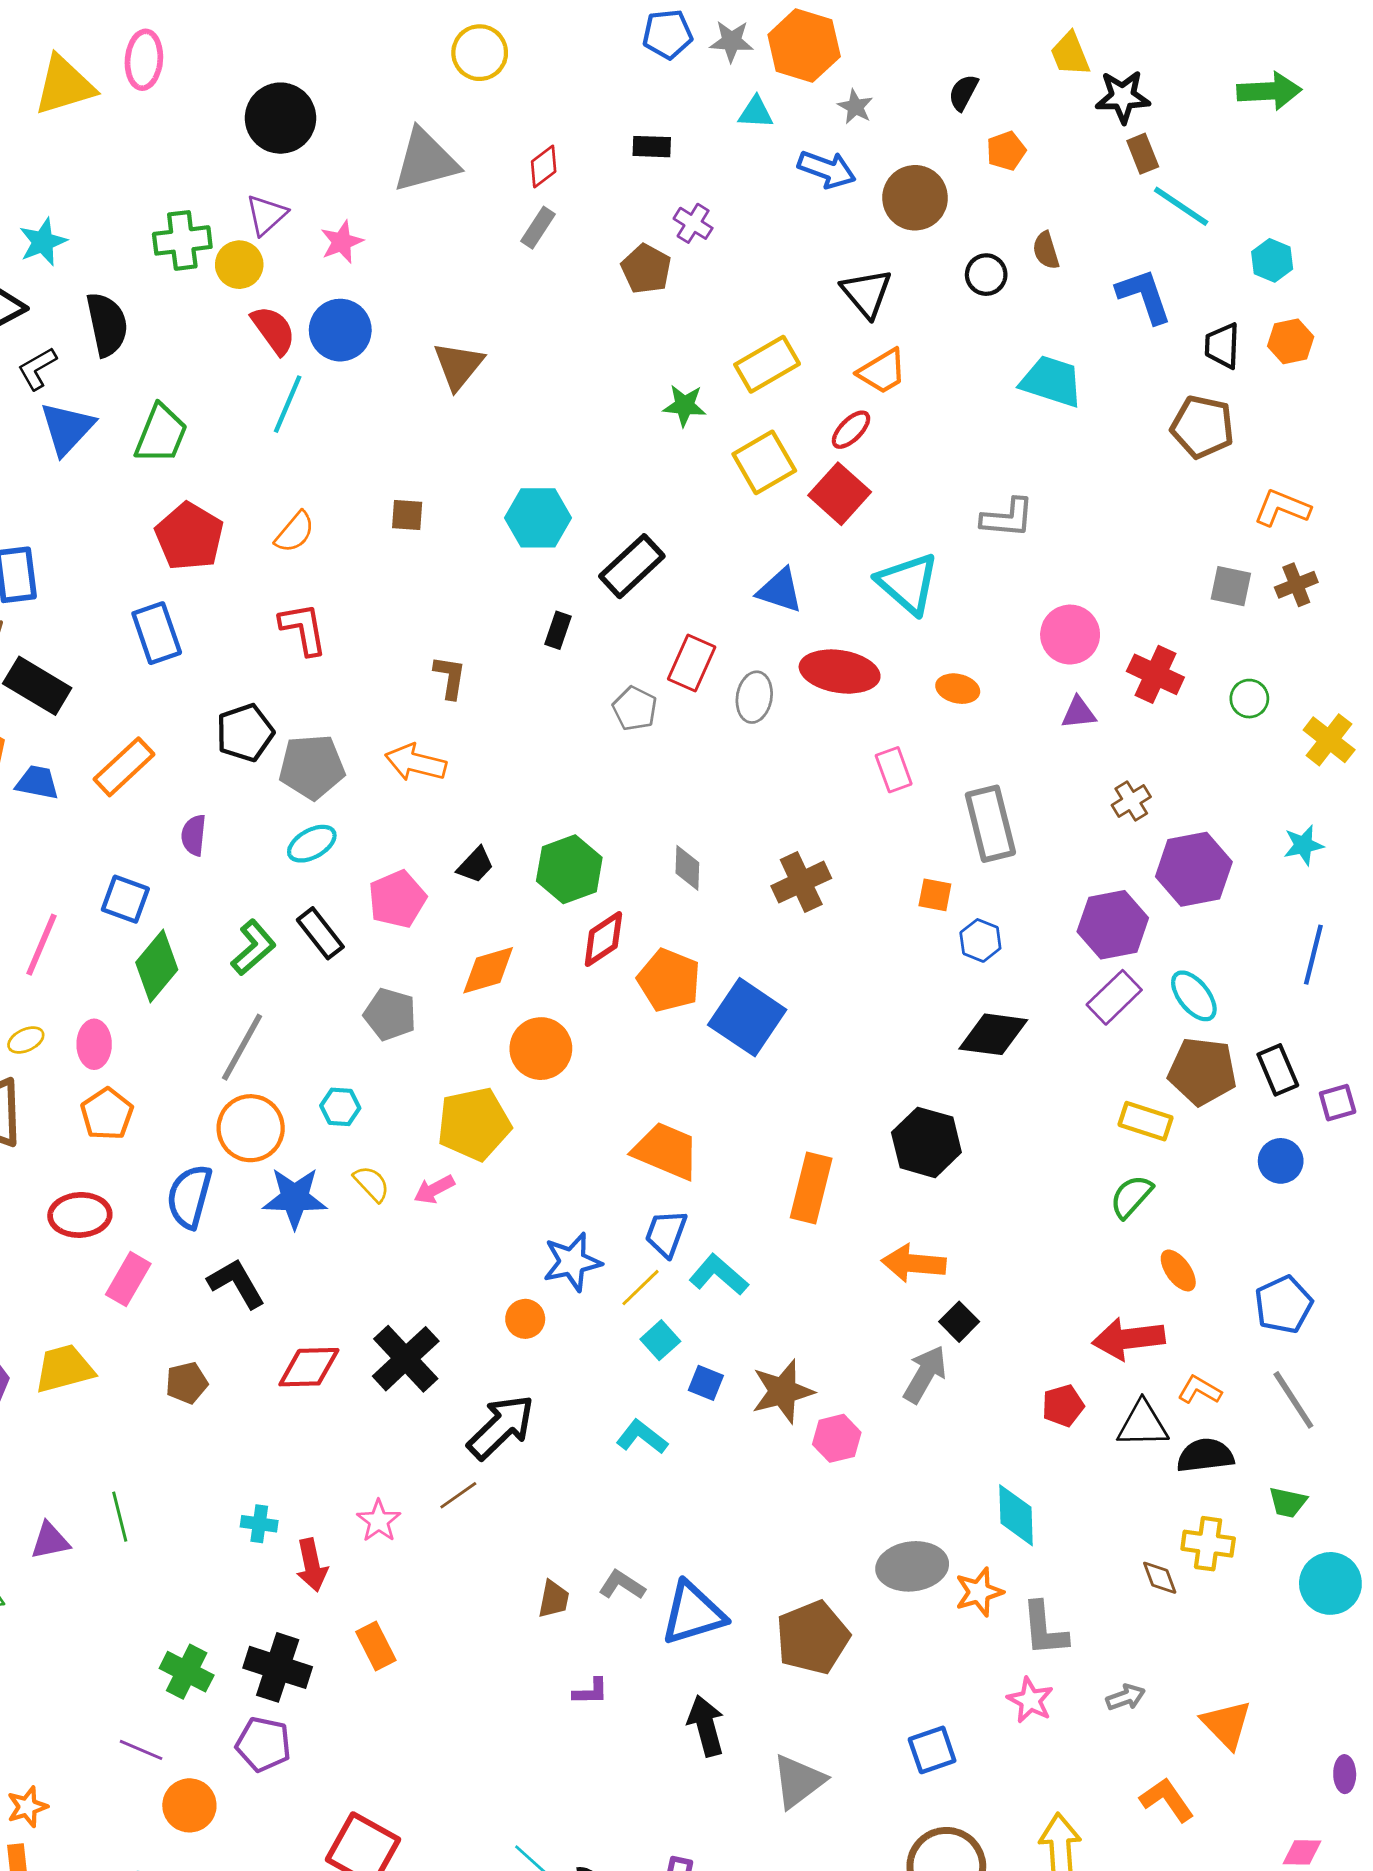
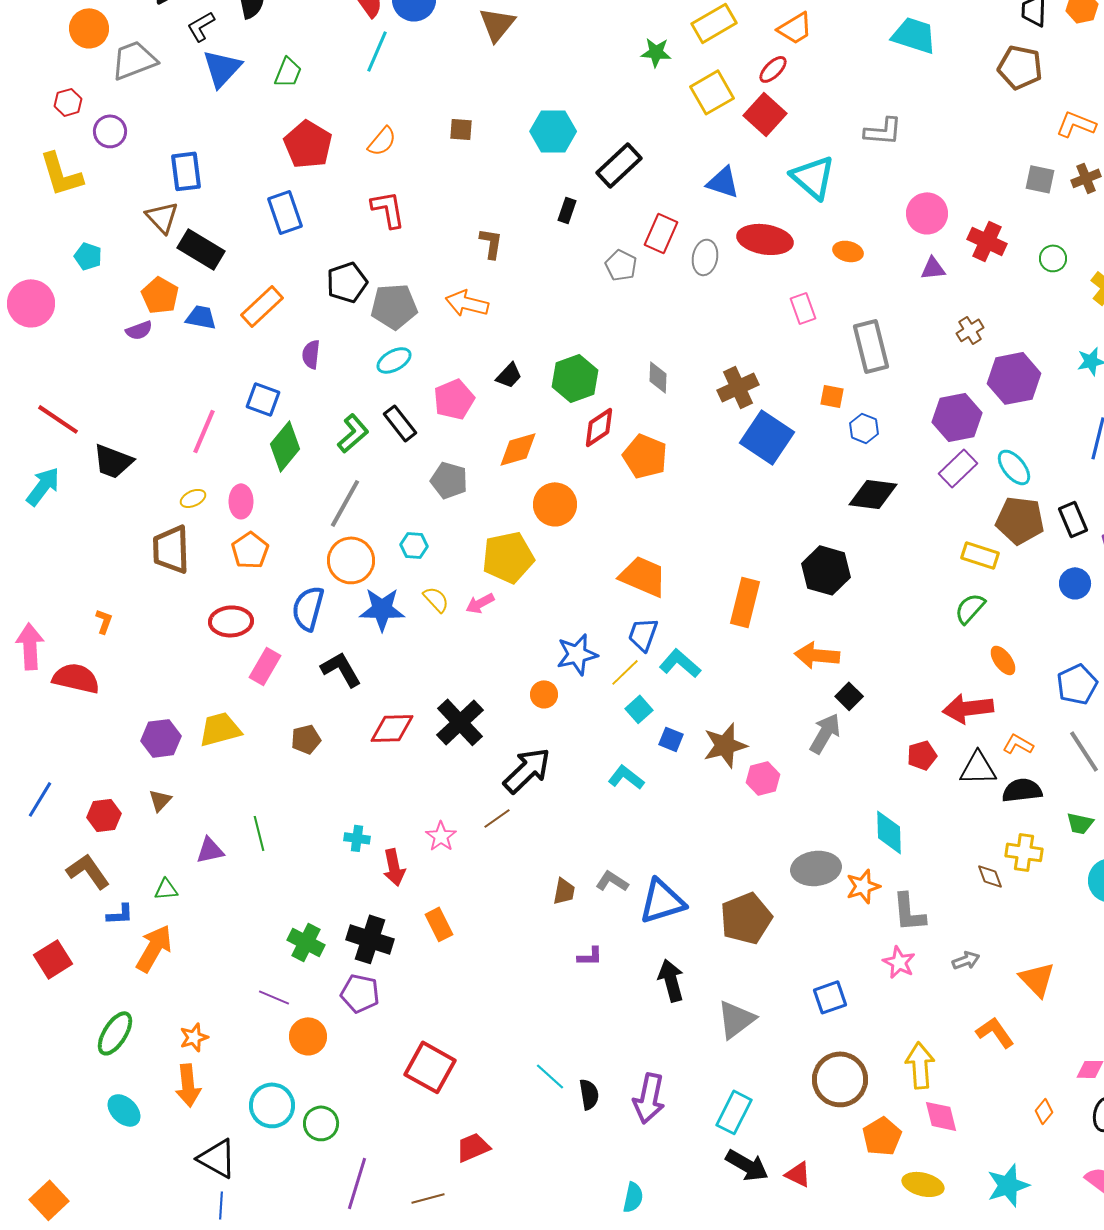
green trapezoid: (161, 434) -> (288, 72), size x0.7
blue square: (747, 1017) -> (767, 437), moved

